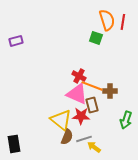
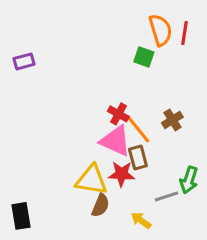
orange line: (92, 86) -> (138, 129), turned 30
brown cross: (110, 91) -> (172, 120), moved, turned -32
yellow triangle: (61, 120) -> (91, 180), turned -30
gray line: (84, 139) -> (166, 196), moved

